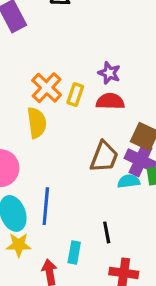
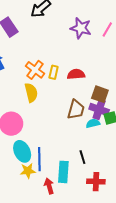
purple star: (109, 73) -> (81, 28), moved, size x1.5
blue line: (46, 206) -> (39, 159), moved
cyan rectangle: (74, 252) -> (63, 172), size x1.5

